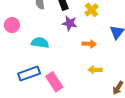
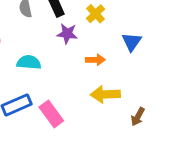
yellow arrow: (95, 70) -> (105, 94), size x1.5

